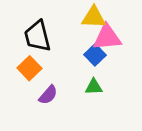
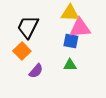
black trapezoid: (37, 36) -> (28, 27), turned 40
blue square: (95, 55) -> (71, 41), turned -35

